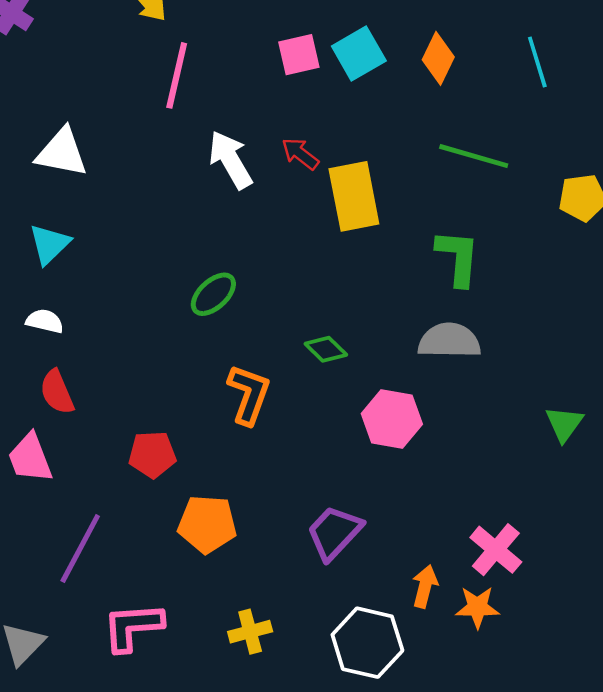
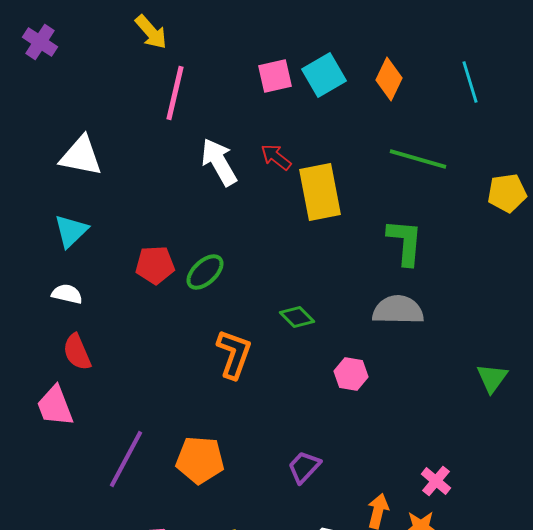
pink hexagon: (392, 419) -> (351, 374), size x0.7
red pentagon: (152, 454) -> (155, 265), moved
purple trapezoid: (334, 533) -> (304, 467), size x0.7
purple line: (80, 549) -> (126, 459), moved
pink cross: (496, 550) -> (436, 481), size x0.7

